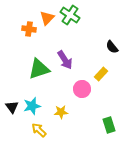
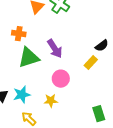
orange cross: (29, 29) -> (19, 34), moved
black semicircle: (112, 47) -> (102, 46), moved, turned -88
pink circle: (82, 89) -> (61, 79), moved

